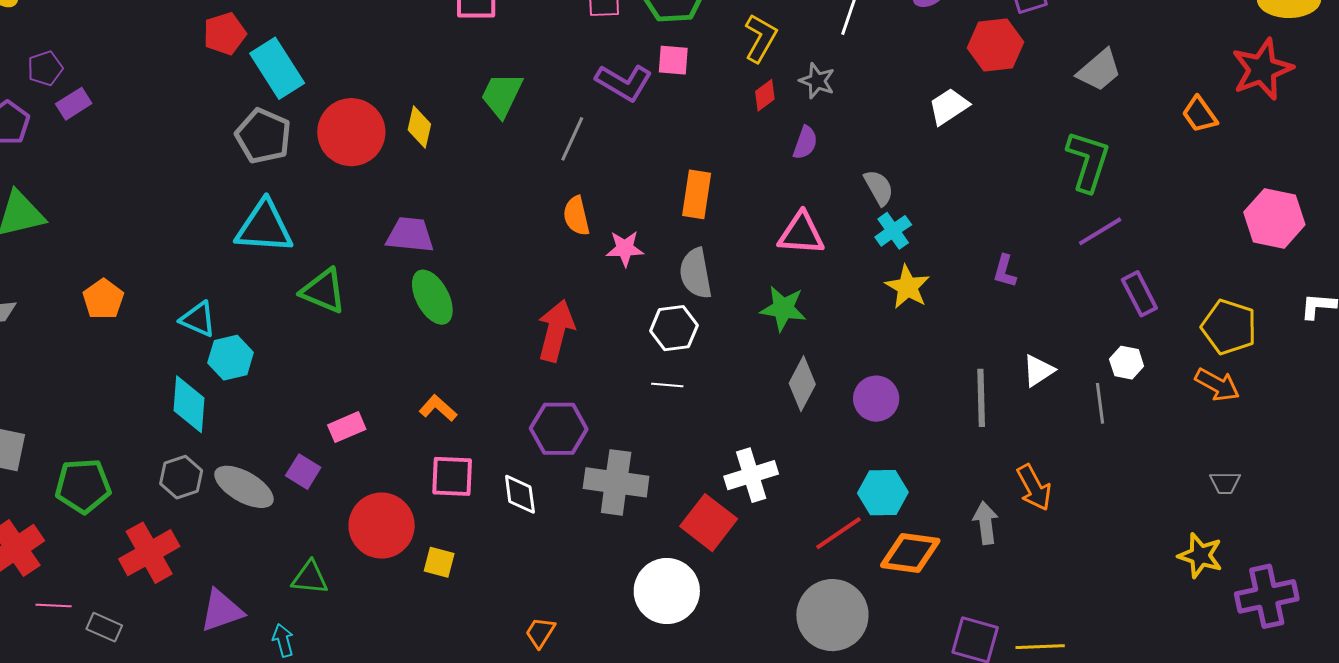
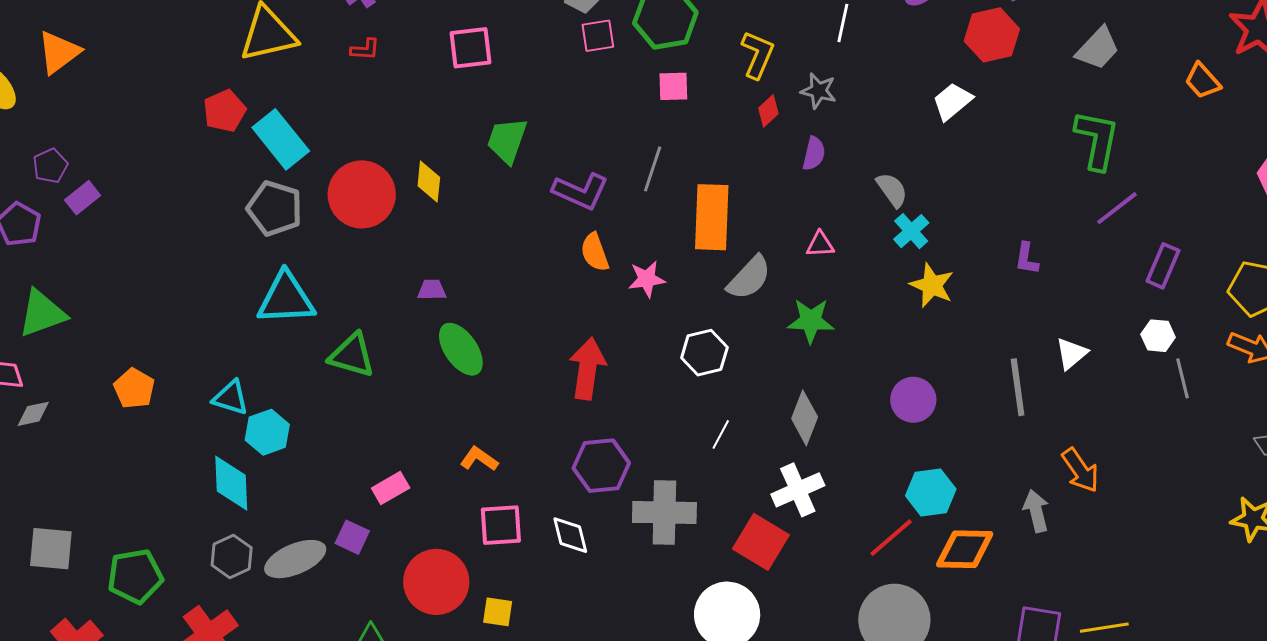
purple L-shape: (624, 82) -> (581, 191), moved
gray line: (572, 139) -> (653, 169), moved
orange rectangle: (697, 194) -> (712, 217), size x1.4
pink triangle: (801, 234) -> (820, 244), size x0.6
purple trapezoid: (410, 235) -> (432, 290), size x0.6
gray semicircle: (696, 273) -> (749, 278), moved, turned -120
purple rectangle: (1139, 294) -> (1163, 266), turned 57
gray diamond: (802, 384) -> (805, 418), moved
white line: (667, 385) -> (721, 434), moved, turned -60
gray line: (1100, 403) -> (1183, 378), moved
gray ellipse: (244, 487) -> (295, 559), turned -46

